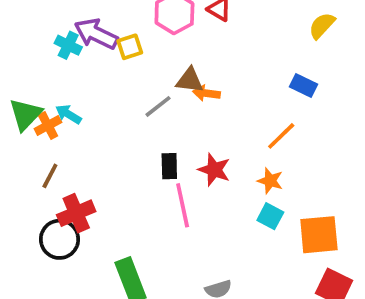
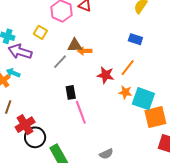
purple arrow: (96, 34) -> (20, 52), moved
yellow square: (130, 47) -> (40, 32), turned -32
red star: (214, 170) -> (106, 75), moved
cyan square: (270, 216) -> (143, 99), moved, size x1.6
black circle: (60, 239) -> (35, 137), moved

